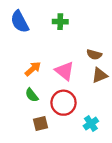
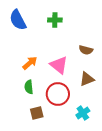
brown triangle: (100, 75) -> (87, 79), moved
green semicircle: (32, 95) -> (29, 87), turned 32

